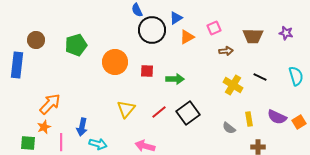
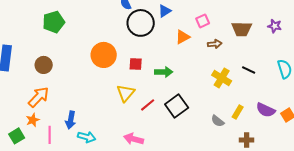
orange triangle: (187, 37) -> (183, 37), moved
brown circle: (36, 40) -> (44, 65), moved
green pentagon: (76, 45) -> (54, 22), moved
yellow triangle: (126, 109) -> (126, 93), moved
yellow rectangle: (249, 119) -> (238, 112), turned 40
green square: (28, 143) -> (17, 136), turned -35

